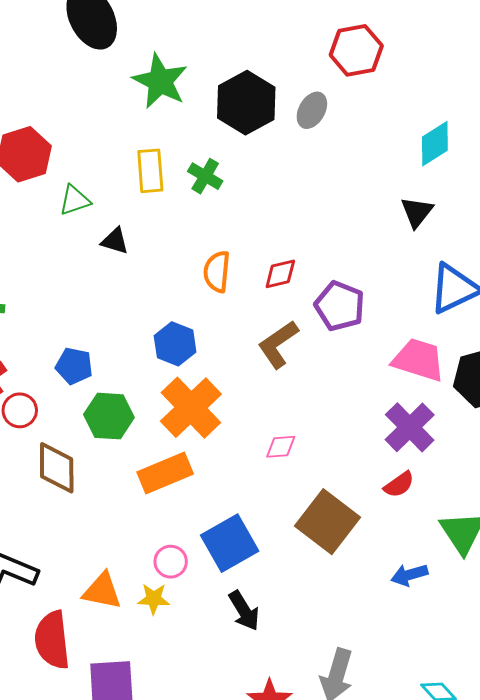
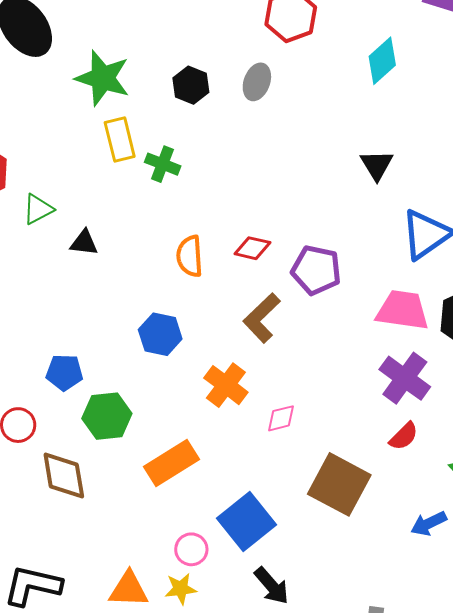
black hexagon: (246, 103) -> (191, 85), size x0.6
cyan diamond: (435, 144) -> (382, 61), moved
yellow rectangle: (150, 171) -> (120, 139), moved
red diamond: (280, 274) -> (252, 248), turned 36
orange cross: (191, 408) -> (226, 385), moved, size x0.7

